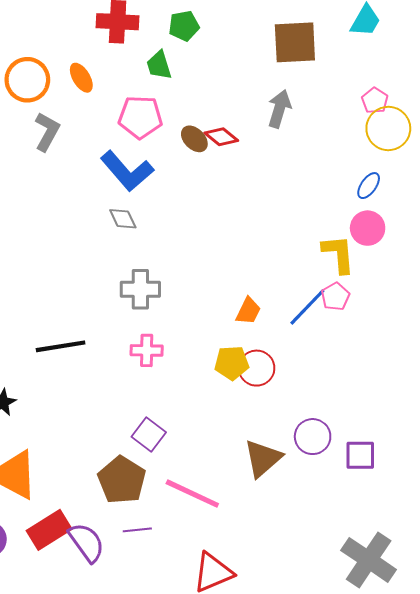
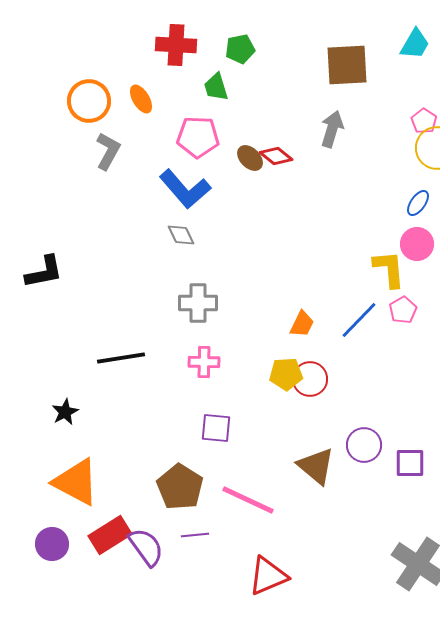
pink pentagon: (335, 297) -> (403, 310), moved
purple square: (149, 434) -> (216, 428), moved, turned -32
brown triangle: (263, 458) -> (316, 466), turned -39

